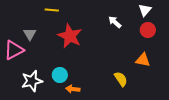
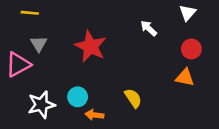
yellow line: (52, 10) -> (30, 13), moved
red circle: (148, 30) -> (191, 49), moved
yellow semicircle: (121, 79) -> (133, 98), moved

